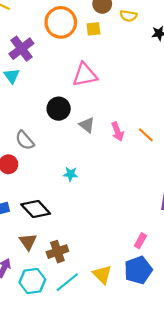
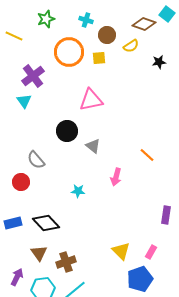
yellow semicircle: (128, 16) -> (131, 46), turned -42
pink arrow: (117, 132) -> (116, 177), moved, turned 36
pink rectangle: (140, 241) -> (151, 252), moved
yellow triangle: (102, 274) -> (121, 251), moved

